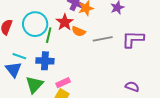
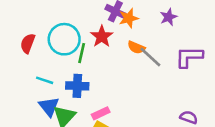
orange semicircle: (79, 31) -> (136, 47), moved
gray line: (103, 39) -> (150, 57), turned 54
blue triangle: (13, 69) -> (49, 107), moved

